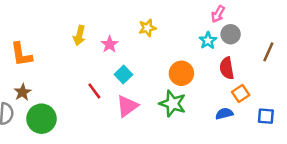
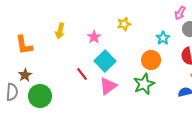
yellow arrow: (79, 35) -> (60, 31), moved
cyan star: (208, 41) -> (163, 38), moved
cyan square: (123, 75) -> (105, 61), size x1.5
green star: (173, 104) -> (144, 84), turned 30

